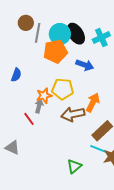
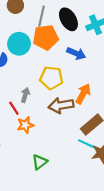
gray line: (38, 33) -> (42, 16), moved
cyan circle: (60, 34) -> (19, 44), moved
orange star: (44, 96) -> (25, 125), moved
green triangle: (74, 166) -> (40, 162), moved

